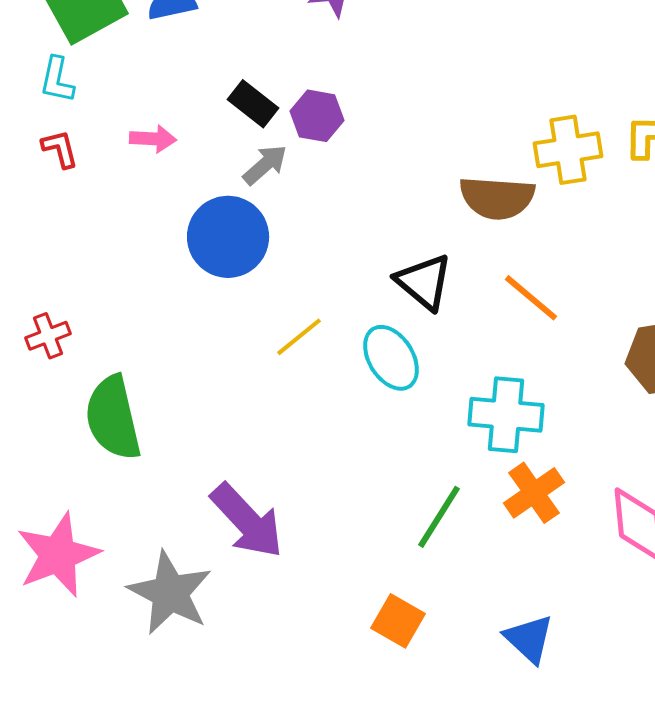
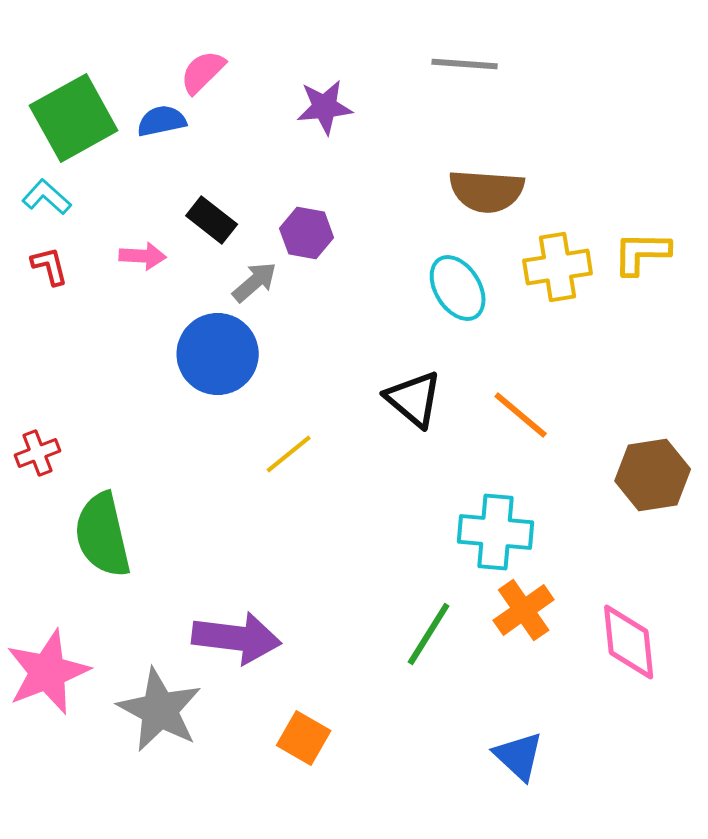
cyan L-shape: (57, 80) -> (47, 197), turned 120
black rectangle: (253, 104) -> (212, 220), moved
brown semicircle: (497, 198) -> (487, 191), moved
cyan ellipse: (391, 358) -> (458, 288), moved
purple arrow: (247, 521) -> (237, 638), turned -40
orange square: (398, 621) -> (304, 738), moved

